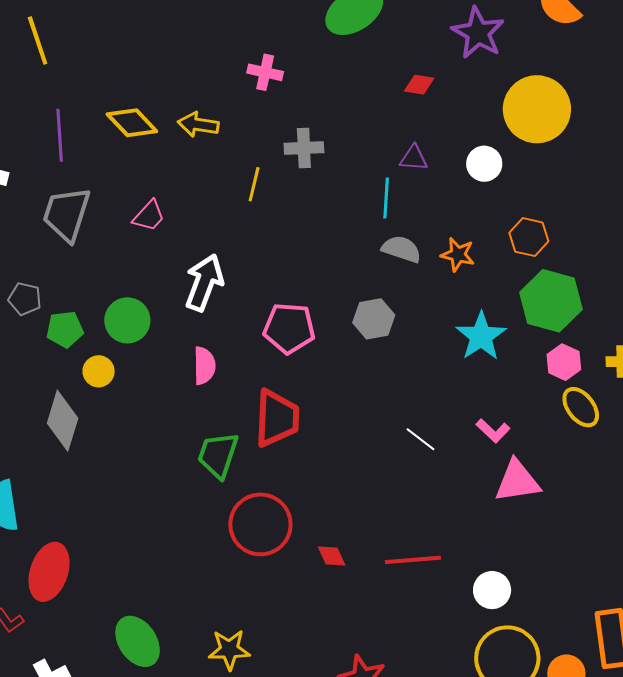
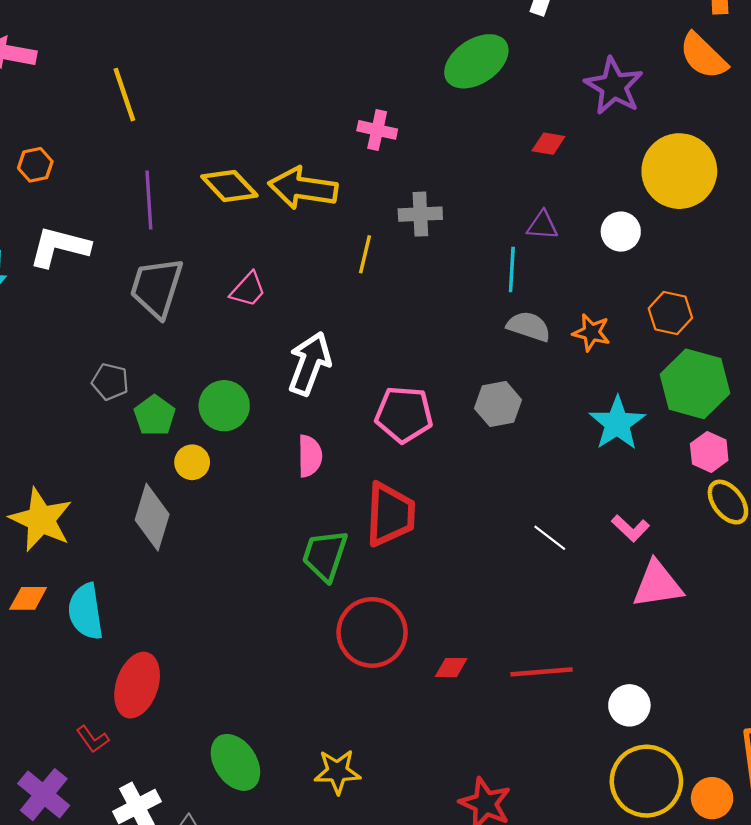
yellow arrow: (198, 125) -> (303, 188), size x1.5
green pentagon: (65, 329) -> (155, 416), turned -30
red diamond: (332, 556) -> (451, 668), turned -64

